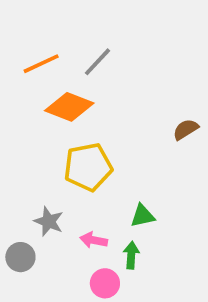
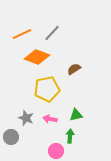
brown semicircle: (186, 129) -> (74, 69), moved
pink arrow: (94, 240) -> (50, 119), moved

